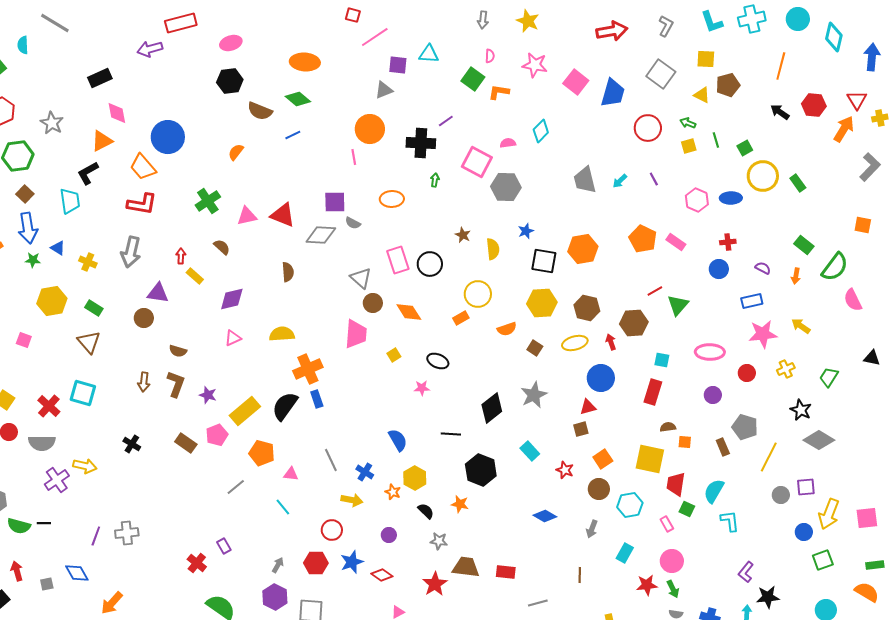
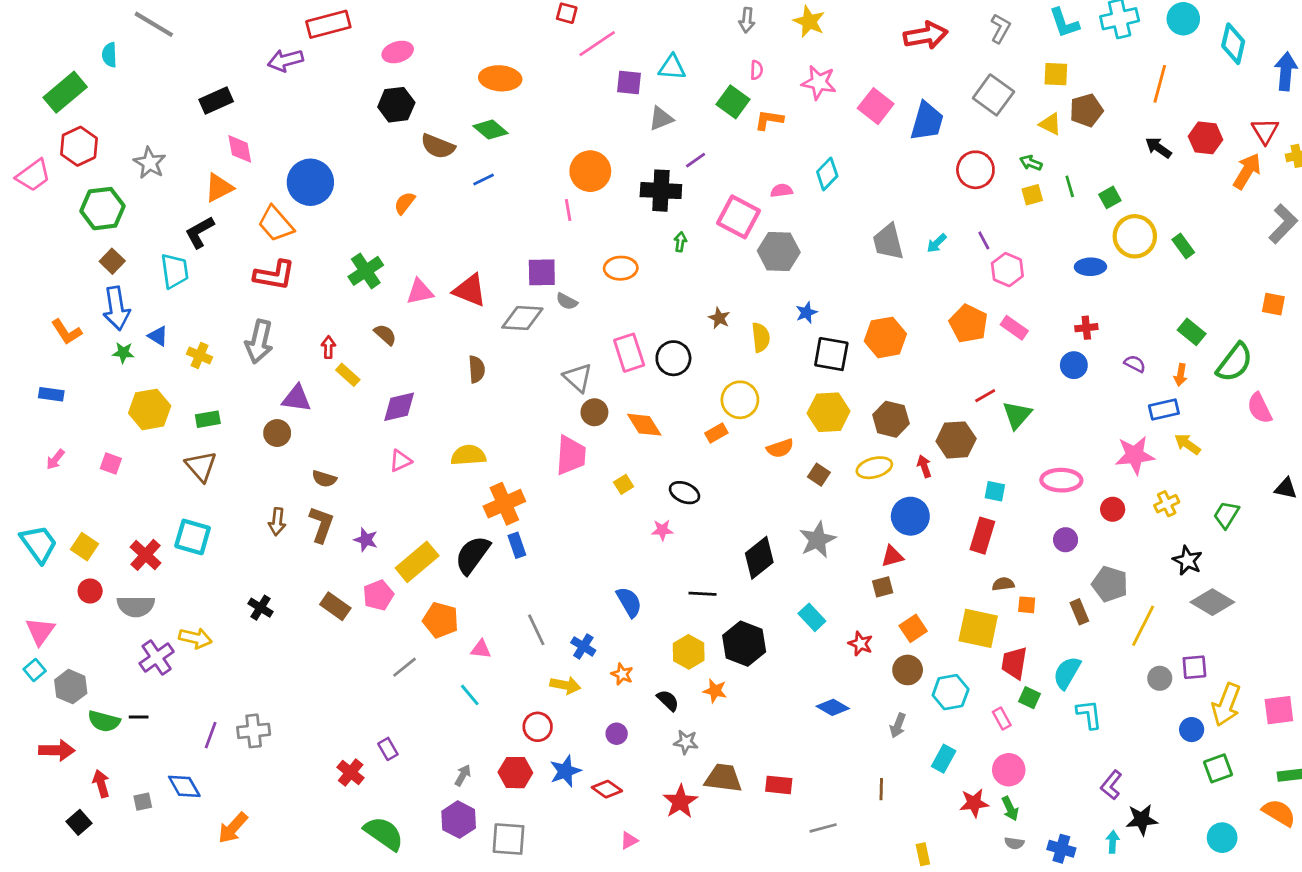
gray triangle: (384, 90) -> (661, 119), moved
pink hexagon: (697, 200) -> (1007, 270), moved
blue rectangle: (752, 301) -> (1164, 409), moved
green rectangle: (94, 308) -> (208, 419), turned -42
yellow hexagon: (415, 478) -> (689, 652), moved

